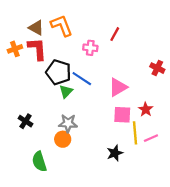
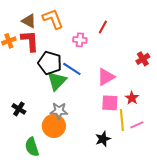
red cross: (157, 68) -> (143, 59), turned 32
green triangle: (66, 91) -> (57, 81), size x1.5
orange circle: (63, 139) -> (54, 126), size x1.5

